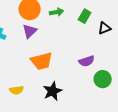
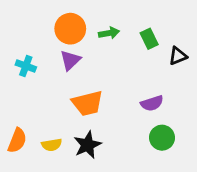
green rectangle: (85, 16) -> (149, 39), turned -56
green circle: (103, 79) -> (162, 138), moved
black star: (53, 91) -> (87, 145), moved

